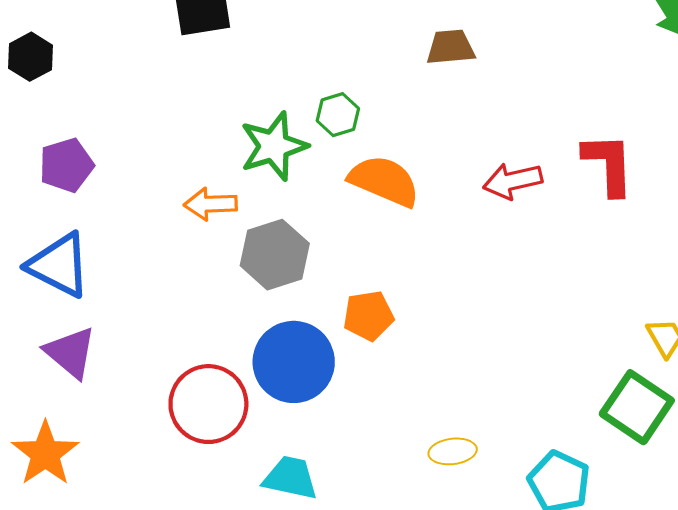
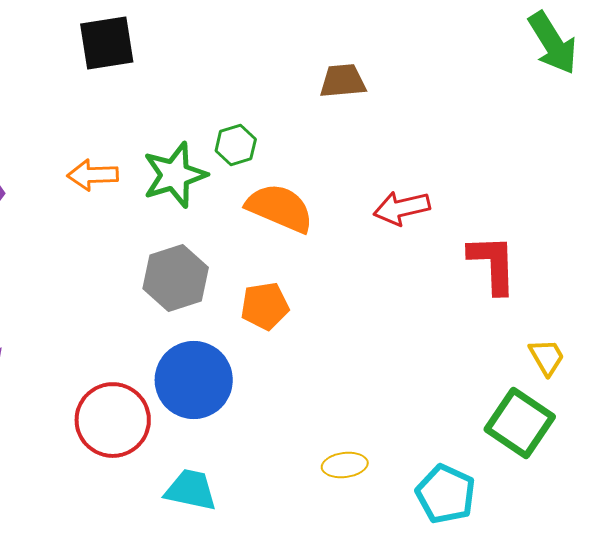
red L-shape: (608, 164) -> (493, 264), moved
orange arrow: (211, 204) -> (93, 175), moved
orange pentagon: (368, 316) -> (265, 306), moved

